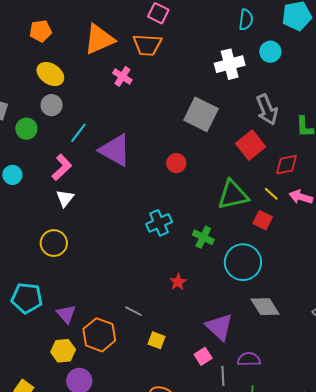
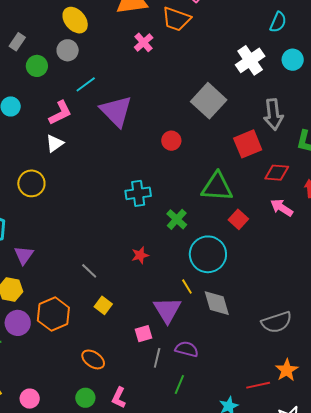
white cross: (230, 64) -> (250, 60), turned -36
yellow line: (271, 194) -> (187, 287), moved
orange hexagon: (99, 335) -> (53, 314), moved

